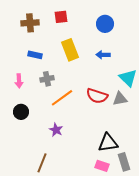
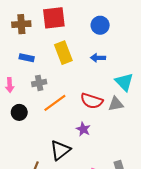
red square: (61, 17) -> (54, 18), size x1.6
black circle: (21, 112) -> (19, 112), moved
purple star: (56, 130) -> (83, 129), moved
black triangle: (108, 143) -> (60, 150), moved, turned -30

